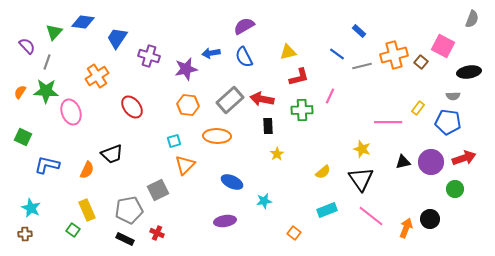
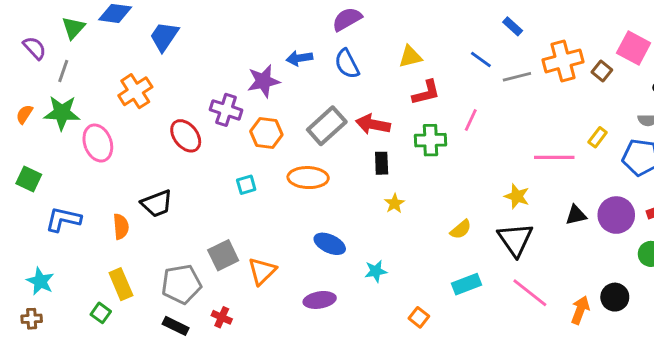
purple cross: (149, 56) -> (226, 110), moved
orange triangle: (185, 165) -> (262, 271), moved
orange semicircle: (87, 170) -> (121, 227), turned -30

